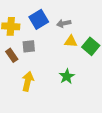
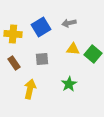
gray arrow: (64, 23) -> (69, 23), moved
gray square: (29, 46) -> (42, 59), moved

